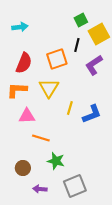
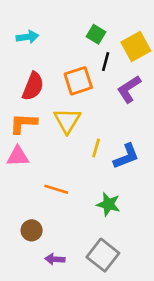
green square: (81, 20) -> (96, 34), moved, turned -32
pink triangle: (27, 116) -> (18, 156), moved
green star: (56, 161) -> (108, 204), moved
gray square: (75, 186) -> (103, 255), turned -30

